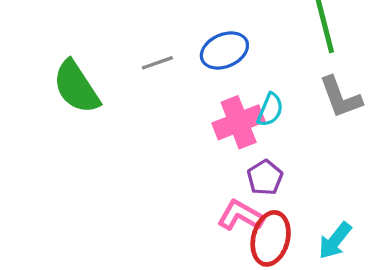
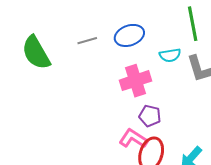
cyan semicircle: (270, 110) -> (170, 55), moved, turned 55
purple pentagon: (265, 178) -> (150, 116), turned -30

